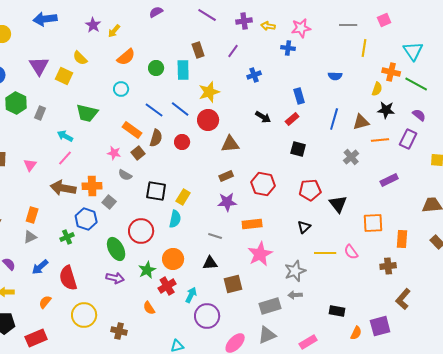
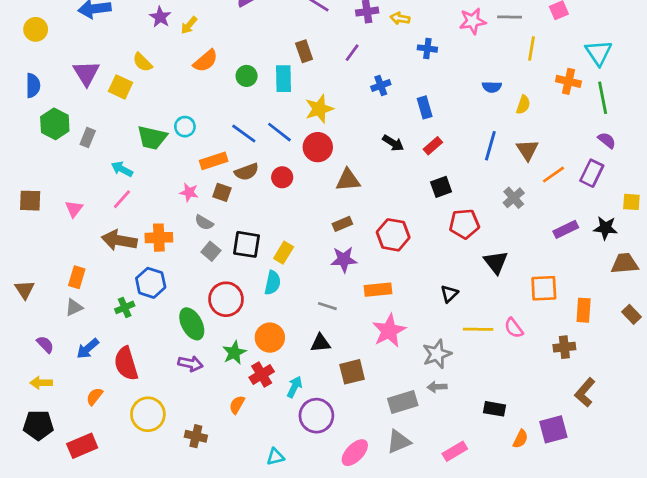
pink star: (301, 28) -> (473, 21), moved
green line: (416, 84) -> (603, 98), turned 50
cyan circle: (121, 89) -> (185, 127), moved
yellow semicircle: (377, 89) -> (523, 105), moved
blue rectangle: (299, 96) -> (425, 107), moved
black star: (386, 110) -> (605, 228), moved
brown triangle: (361, 122) -> (527, 150), turned -48
orange rectangle: (132, 130) -> (214, 161), turned -54
brown semicircle: (156, 138) -> (247, 172), turned 54
orange line: (380, 140) -> (553, 175), turned -30
black square: (298, 149) -> (441, 187), turned -35
brown square: (138, 153) -> (222, 192), turned -32
red pentagon: (310, 190) -> (464, 224), moved
gray square: (109, 202) -> (211, 251), moved
orange semicircle: (149, 308) -> (237, 405), turned 64

